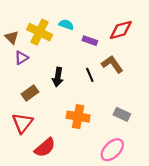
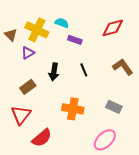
purple rectangle: (90, 41) -> (75, 40), moved
purple triangle: (21, 58) -> (28, 53), moved
brown L-shape: (112, 64) -> (123, 67), moved

